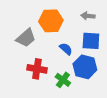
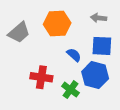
gray trapezoid: (26, 38) -> (19, 32), moved

